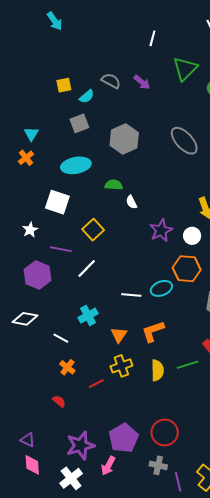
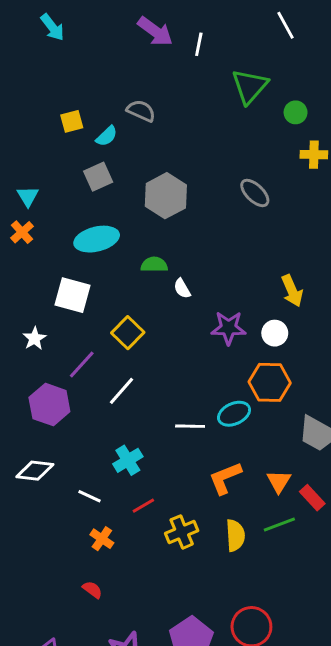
purple arrow: (142, 82) -> (155, 31), moved, size x1.4
gray ellipse: (184, 141) -> (255, 193), size x0.7
purple star: (161, 230) -> (228, 328), turned 30
purple line: (61, 249) -> (82, 364), turned -55
orange triangle: (119, 335) -> (279, 481), moved
red line: (96, 384) -> (143, 506), moved

